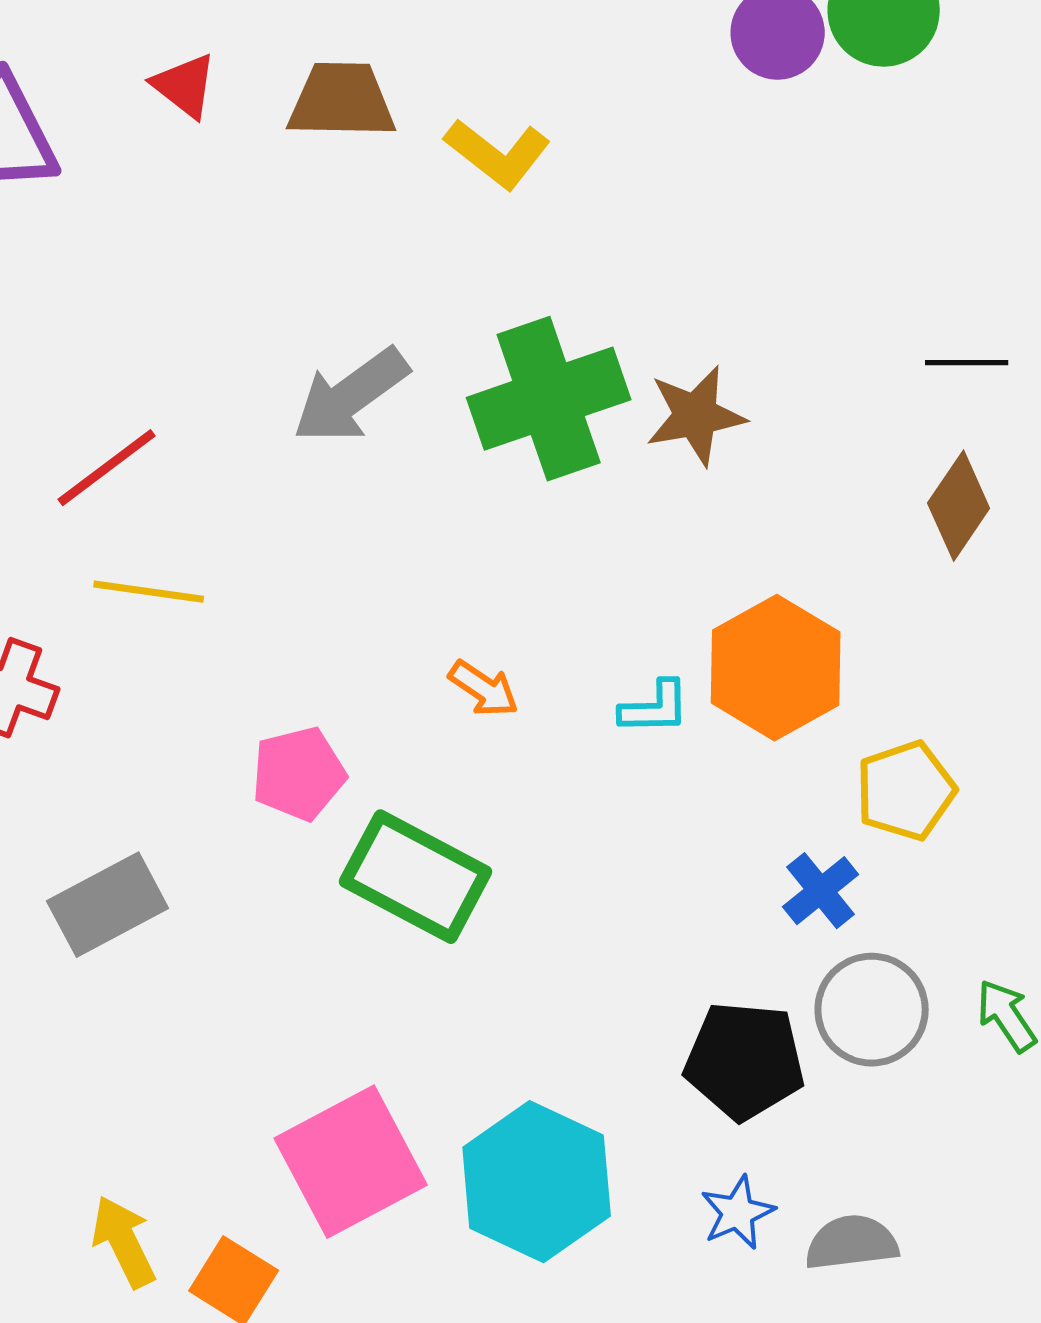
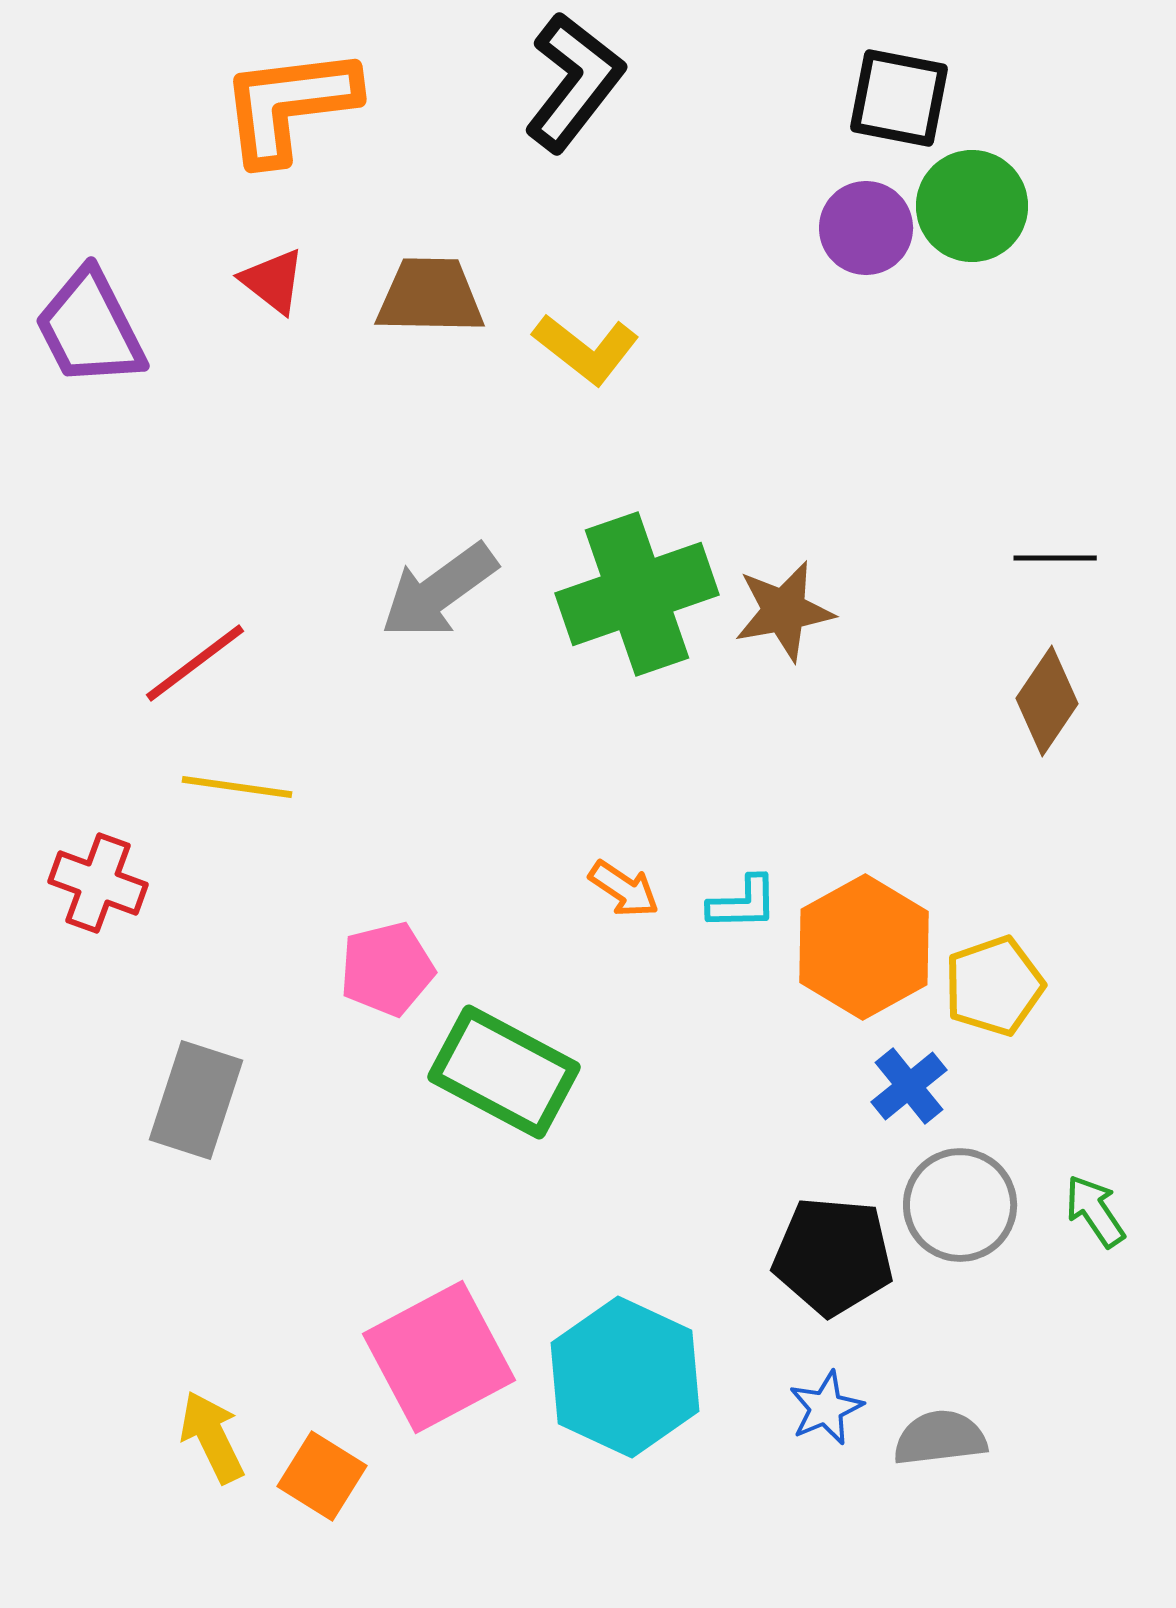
orange hexagon: (776, 668) -> (864, 947), moved
orange arrow: (484, 689) -> (624, 889), moved
gray rectangle: (108, 905) -> (196, 1100), turned -44

